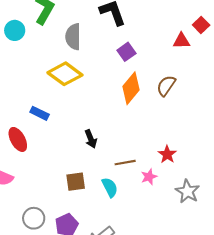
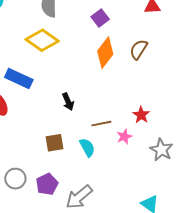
blue rectangle: (40, 113) -> (19, 78), size x1.5

